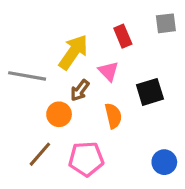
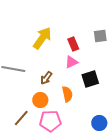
yellow arrow: (73, 52) -> (42, 38), moved
pink triangle: (108, 71) -> (71, 62), moved, turned 48
orange circle: (59, 114) -> (40, 100), moved

